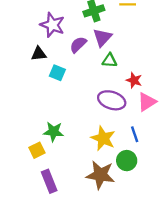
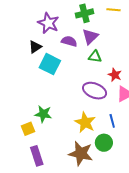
purple semicircle: (78, 45) -> (69, 41), turned 56
black triangle: (39, 54) -> (35, 47), turned -32
cyan square: (57, 73) -> (50, 64), size x1.5

